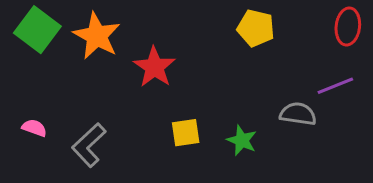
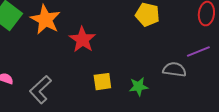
green star: (242, 140) -> (138, 87), turned -30

